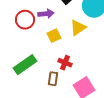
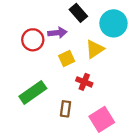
red cross: (65, 63) -> (84, 82), moved

